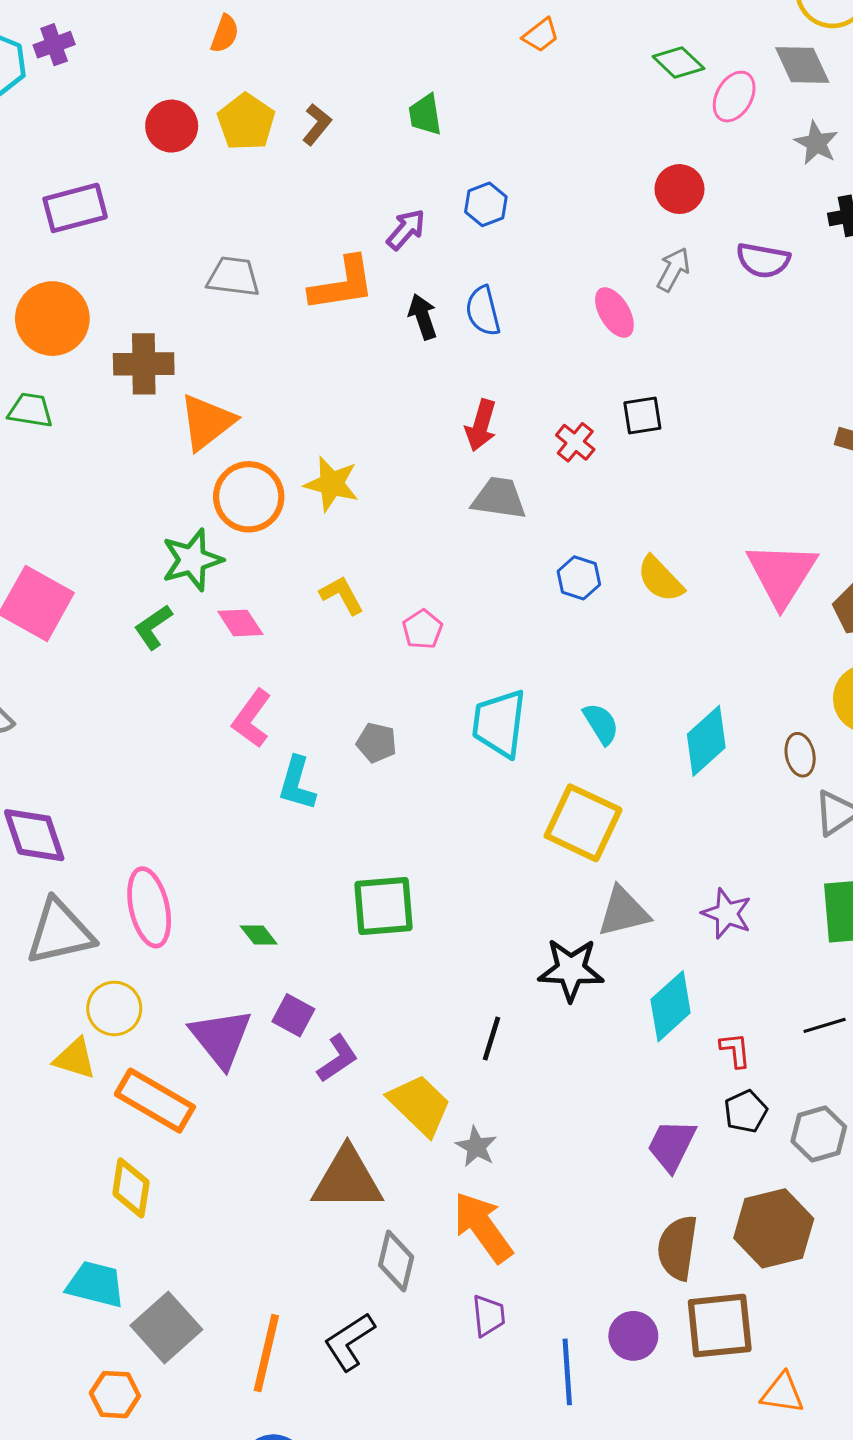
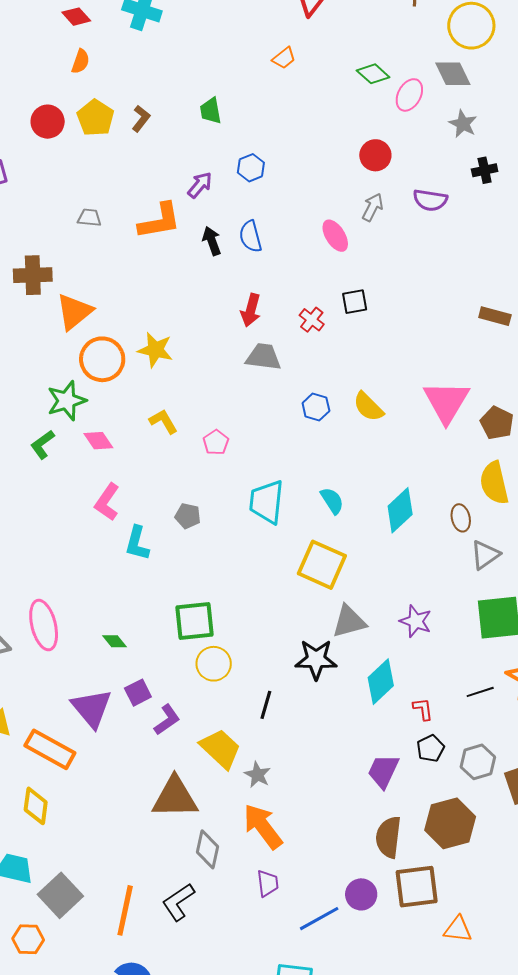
gray trapezoid: (233, 277) -> (89, 218), size x0.7
yellow circle: (114, 1008) -> (214, 664), moved
purple square: (293, 1015) -> (138, 693), turned 36
blue line: (567, 1372) -> (319, 919), turned 66

